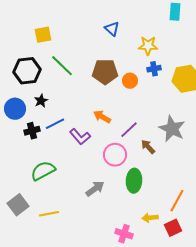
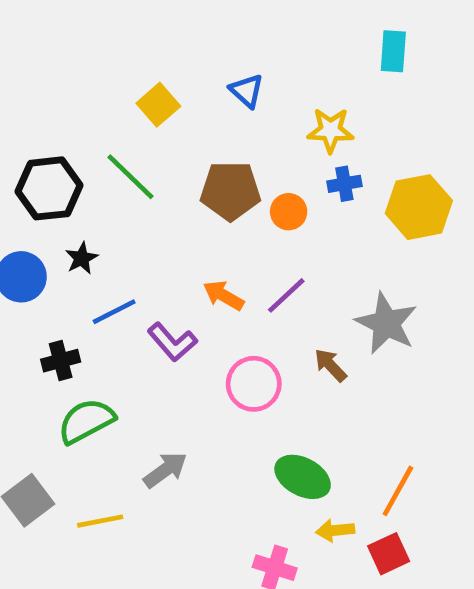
yellow square: (43, 35) -> (158, 105), moved, turned -30
purple line: (129, 130) -> (286, 295), moved
black cross: (32, 131) -> (61, 361), moved
green ellipse: (134, 181) -> (303, 477), moved, turned -65
gray arrow: (95, 189) -> (165, 470), moved

